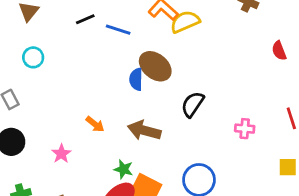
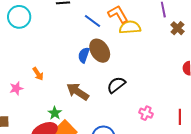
blue line: (118, 30) -> (92, 21), moved
cyan circle: (33, 57) -> (19, 17), size x1.5
orange arrow: (95, 124) -> (38, 74), moved

